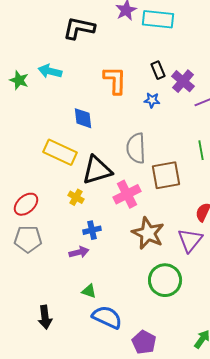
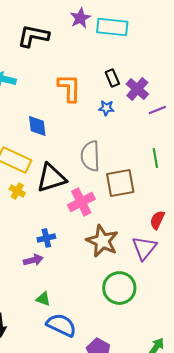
yellow cross: (76, 197) -> (17, 191), moved

